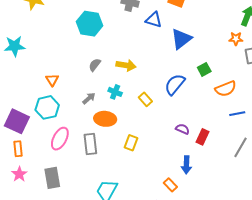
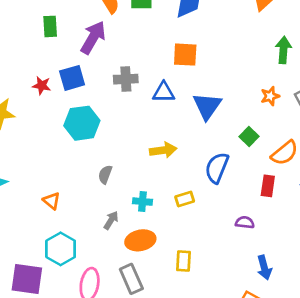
orange star: (236, 39) -> (270, 96), moved
yellow arrow: (126, 65) -> (163, 150), moved
orange triangle: (52, 80) -> (52, 201), moved
yellow rectangle: (145, 99) -> (185, 199), turned -48
red rectangle: (203, 137) -> (268, 186), moved

